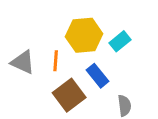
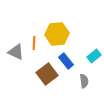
cyan rectangle: (120, 41) -> (94, 56), moved
orange line: (56, 61) -> (34, 43), moved

